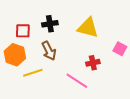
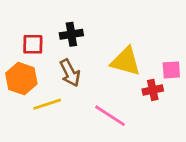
yellow triangle: (88, 28) -> (126, 61), moved
pink square: (120, 49) -> (171, 70), turned -32
red cross: (93, 63) -> (153, 90), moved

